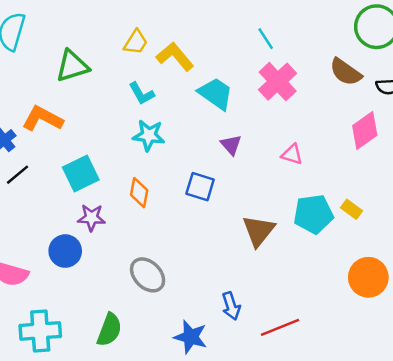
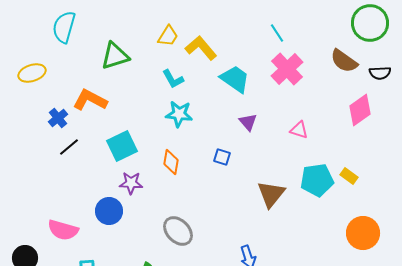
blue square: (200, 187) -> (222, 157), size x0.7

